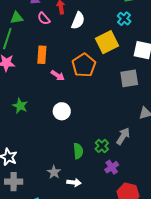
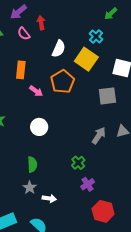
cyan cross: (124, 19) -> (96, 37), moved
white semicircle: (78, 21) -> (59, 49), moved
yellow square: (107, 42) -> (86, 59), turned -30
gray arrow: (123, 136) -> (99, 136), moved
green semicircle: (78, 151) -> (32, 164), moved

